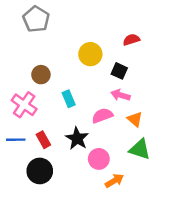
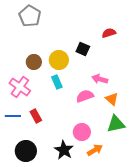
yellow circle: (90, 54) -> (59, 60), moved
black square: (119, 71) -> (83, 49), moved
black star: (77, 138) -> (64, 150), moved
green triangle: (140, 149) -> (116, 124), turned -30
black circle: (40, 171) -> (26, 151), moved

